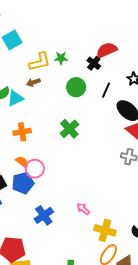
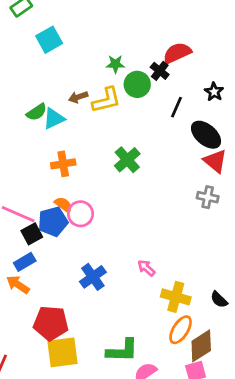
yellow L-shape: (40, 62) -> (106, 100), moved
green circle: (76, 87) -> (137, 84), moved
blue pentagon: (23, 183) -> (53, 222), moved

